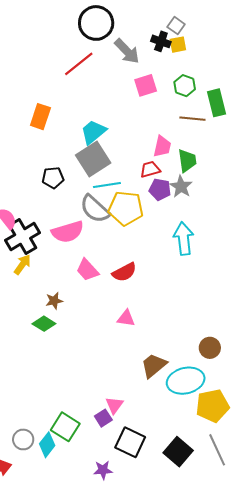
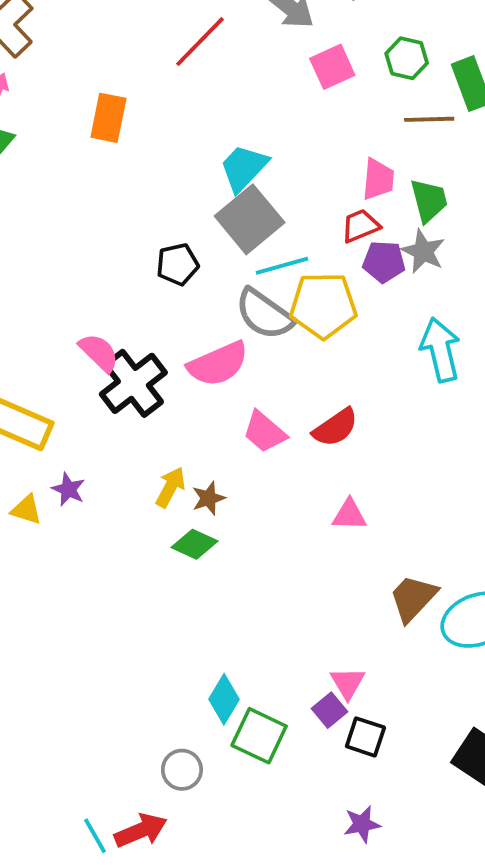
orange rectangle: (40, 117) -> (108, 118), moved
yellow arrow: (22, 264) -> (170, 487), moved
black square: (130, 442) -> (365, 737), moved, size x0.7
cyan diamond: (47, 445) -> (224, 699), moved
purple star: (103, 470) -> (362, 824), moved

